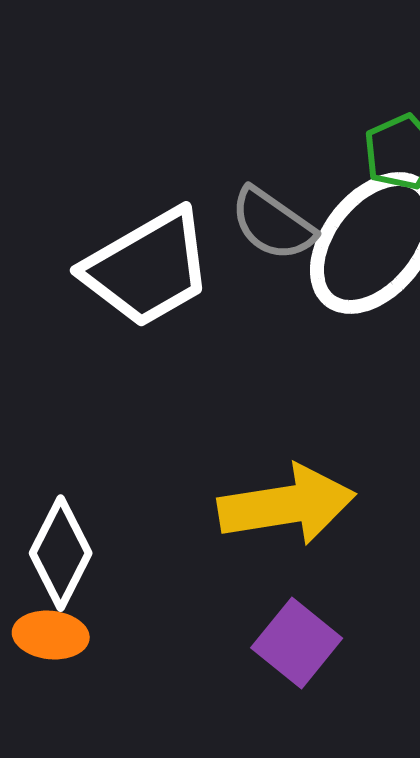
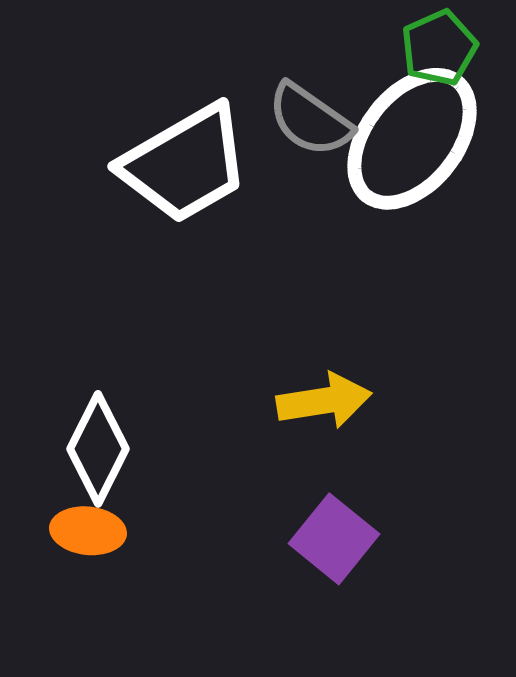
yellow arrow: (287, 505) -> (324, 401), size x0.7

